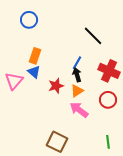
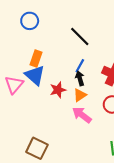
black line: (93, 36) -> (80, 37), moved
blue triangle: (34, 72) -> (35, 75), size x1.5
brown square: (57, 142) -> (37, 148), moved

